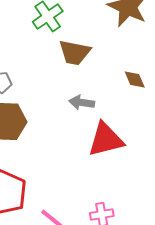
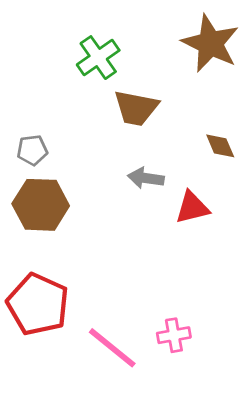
red triangle: (106, 140) -> (192, 208), moved, size x0.7

